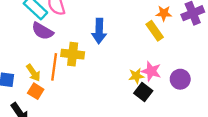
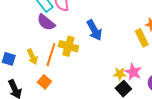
blue arrow: (99, 31) -> (94, 30), turned -40
orange square: (36, 91) -> (44, 82), moved

